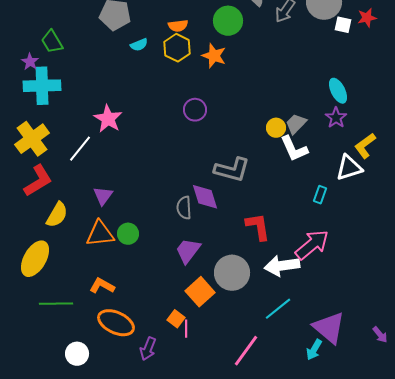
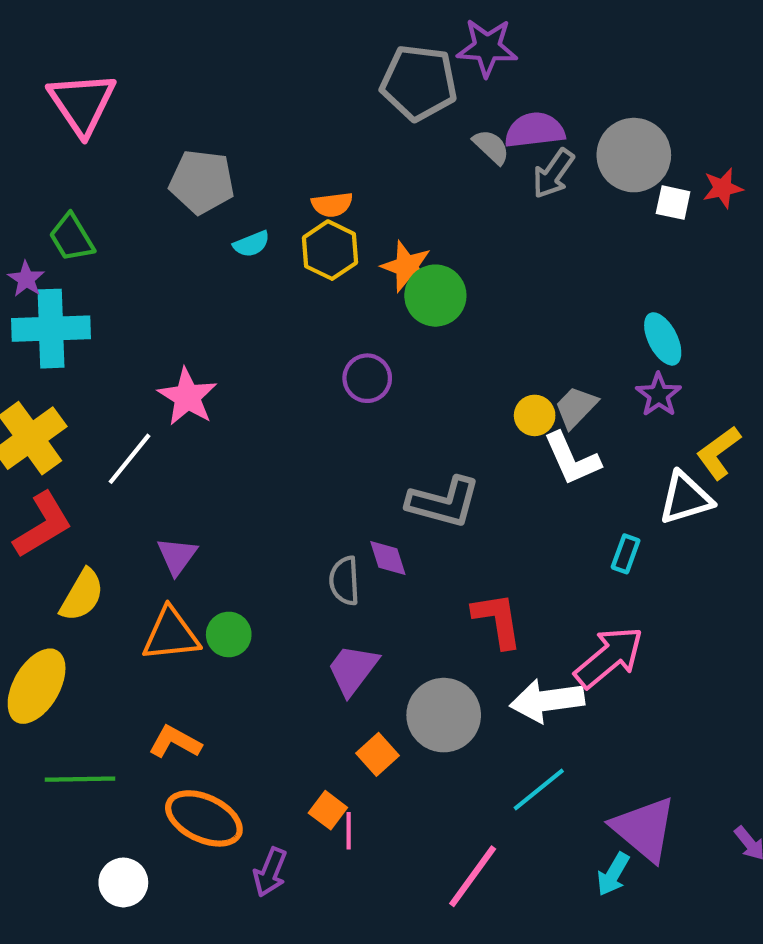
green circle: (228, 21) -> (435, 296), moved
purple diamond: (205, 197) -> (388, 558), size x0.7
orange square: (200, 292) -> (378, 754), size x0.7

